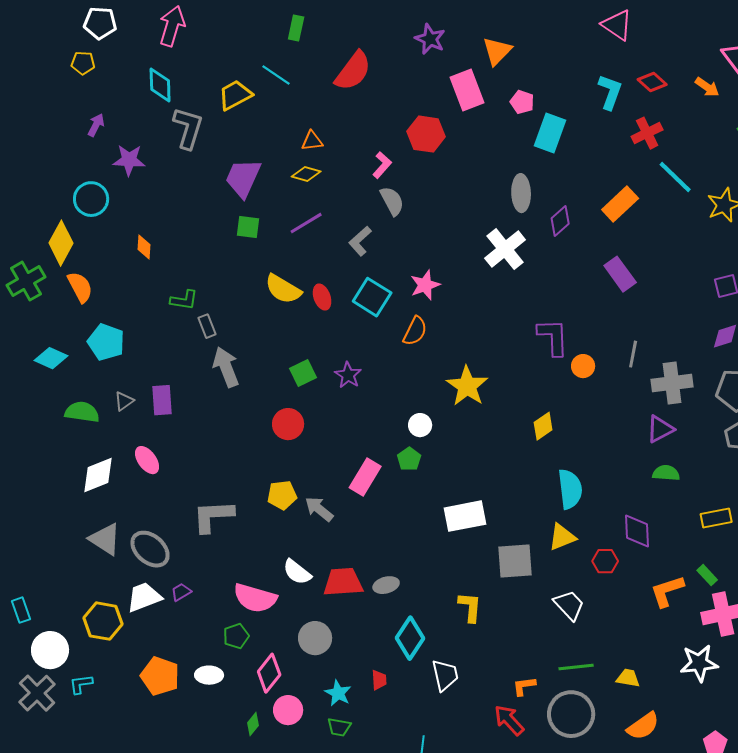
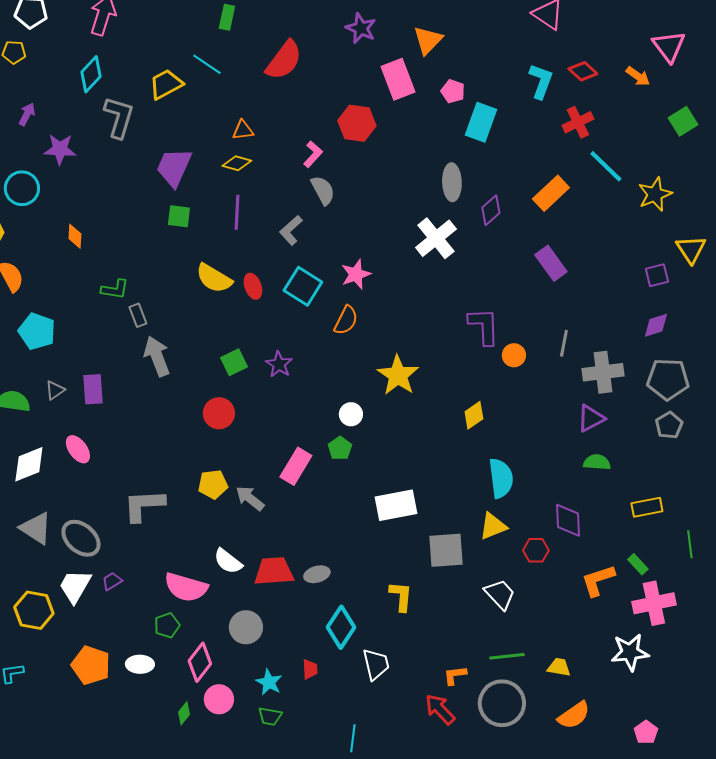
cyan diamond: (160, 85) -> (91, 74), turned 45
purple line: (306, 223) -> (237, 212), turned -56
white trapezoid: (144, 597) -> (75, 586), turned -39

